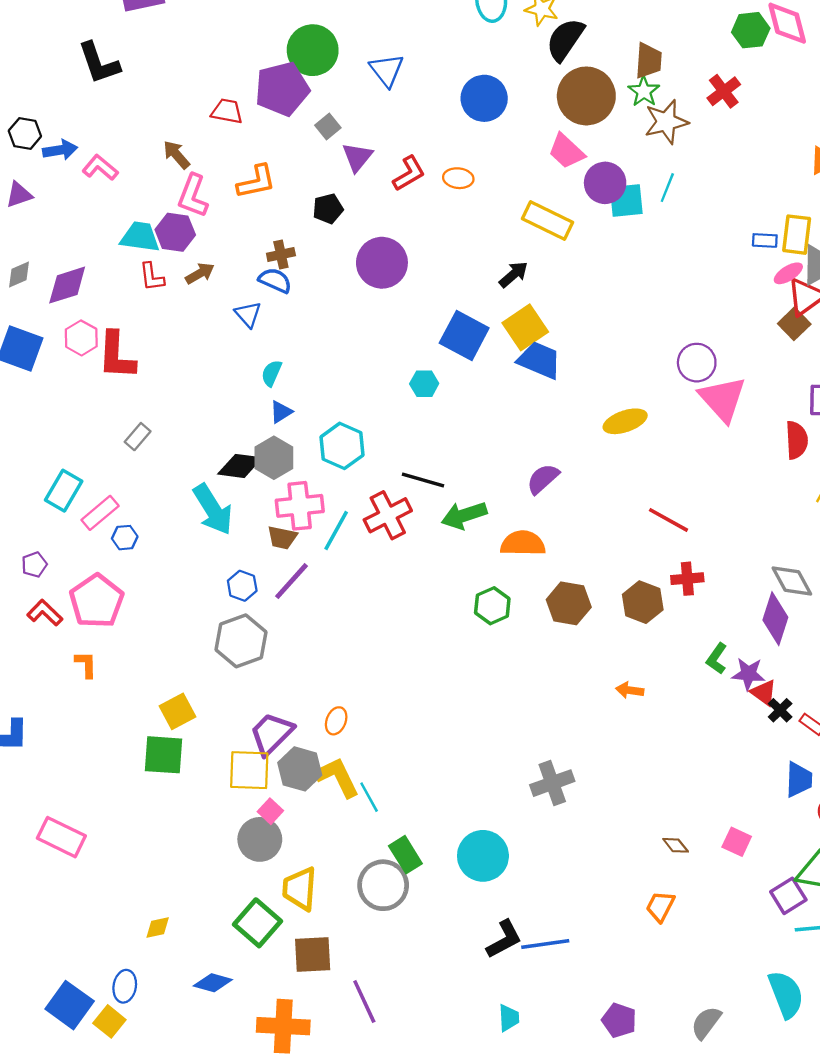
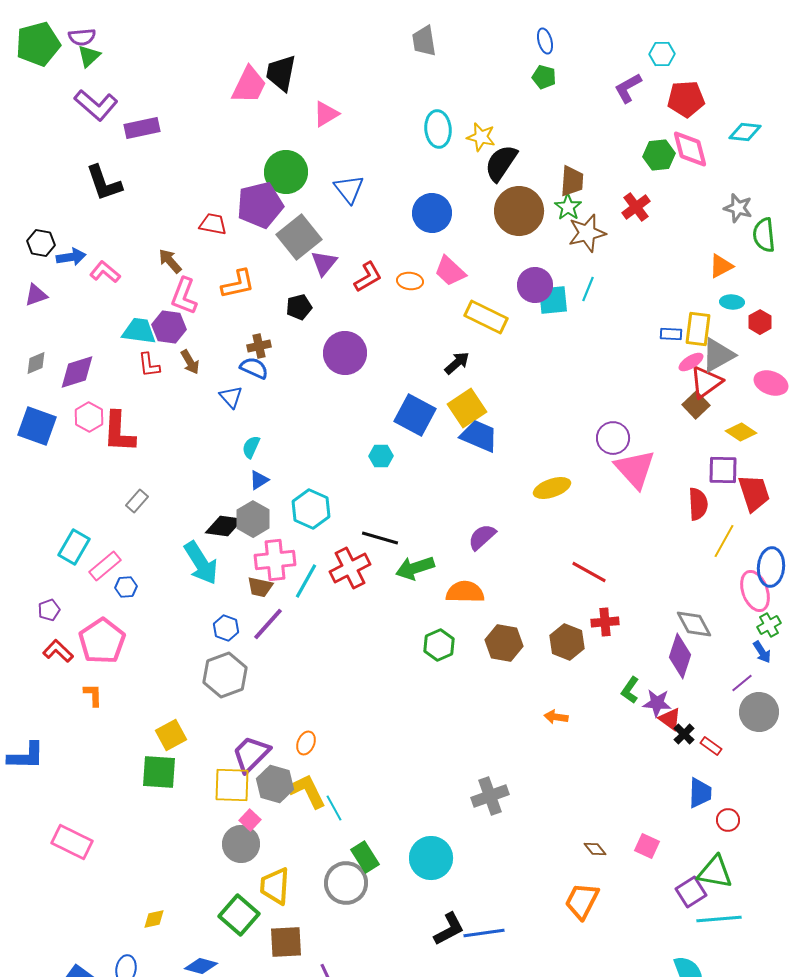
gray square: (328, 126) -> (299, 237), size x2.0
pink trapezoid: (566, 151) -> (450, 271), moved
brown arrow: (200, 273) -> (190, 362), turned 90
orange trapezoid: (660, 906) -> (582, 901), size x1.4

